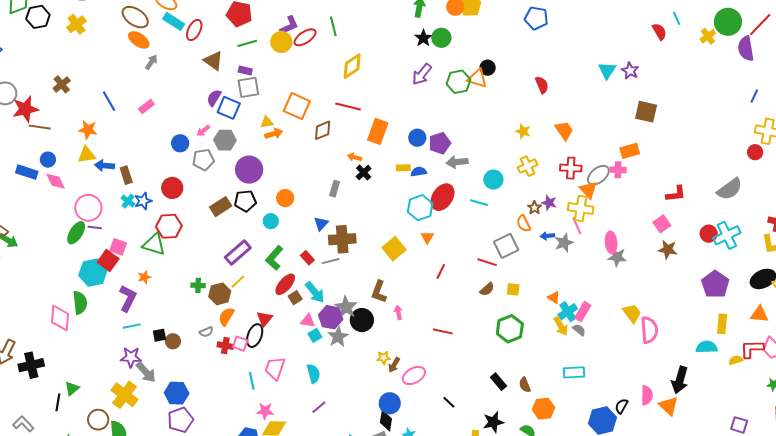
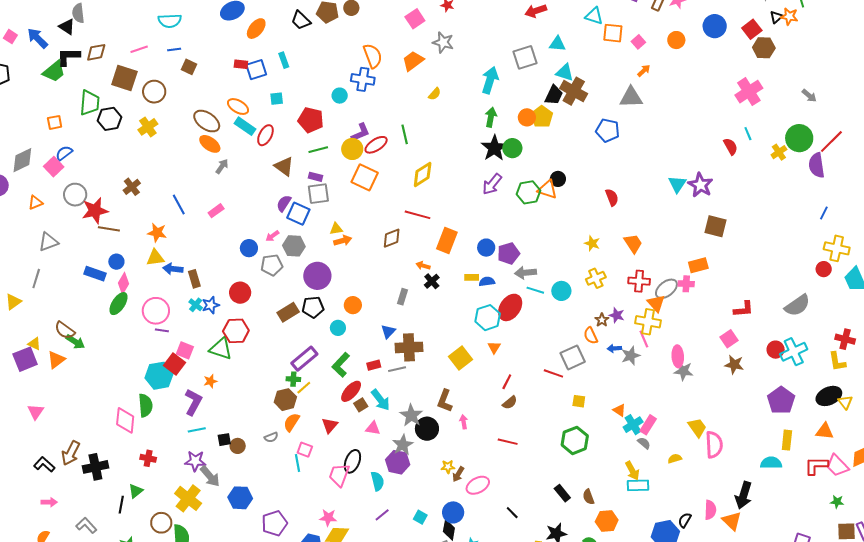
black star: (423, 38) -> (494, 148), size x1.5
purple star: (630, 71) -> (700, 185), size x1.4
orange square: (297, 106) -> (365, 177), moved
pink diamond: (55, 181) -> (124, 283), turned 55
cyan line: (479, 203) -> (535, 290), moved
green ellipse: (76, 233) -> (118, 304), moved
red rectangle: (307, 258) -> (374, 365), turned -64
green cross: (198, 285) -> (293, 379), moved
brown semicircle: (487, 289) -> (510, 403), moved
purple hexagon: (331, 317) -> (398, 462), moved
yellow arrow: (561, 326) -> (632, 471), moved
cyan square: (315, 335) -> (420, 517), moved, turned -32
black ellipse: (255, 336) -> (352, 461), moved
red cross: (225, 346) -> (148, 458), moved
yellow semicircle: (736, 360) -> (675, 459), moved
cyan line: (252, 381) -> (297, 463), moved
purple pentagon: (180, 420) -> (274, 523), moved

